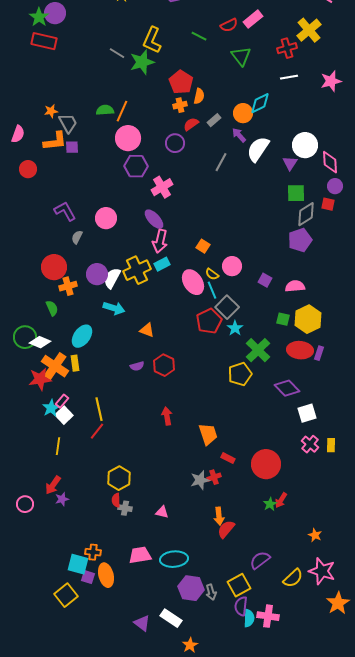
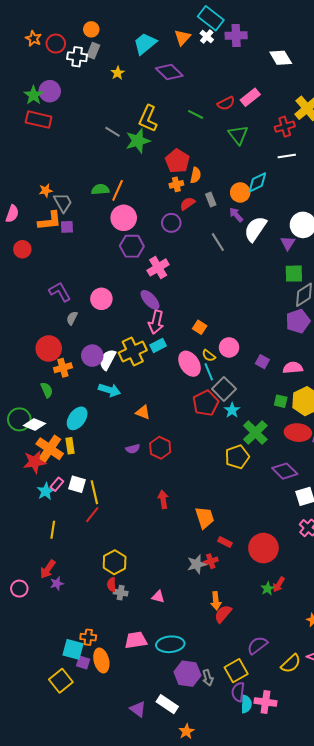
gray rectangle: (214, 120) -> (211, 200), turned -72
gray line: (221, 162) -> (218, 242), turned -60
white square: (64, 415) -> (77, 484), moved, turned -30

